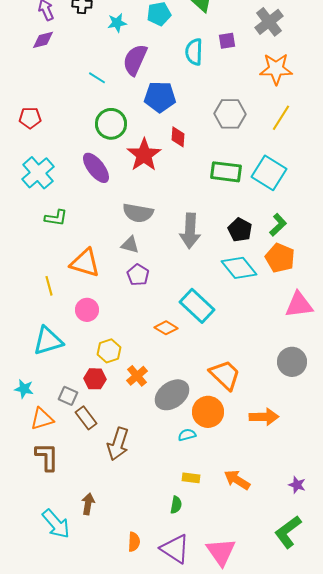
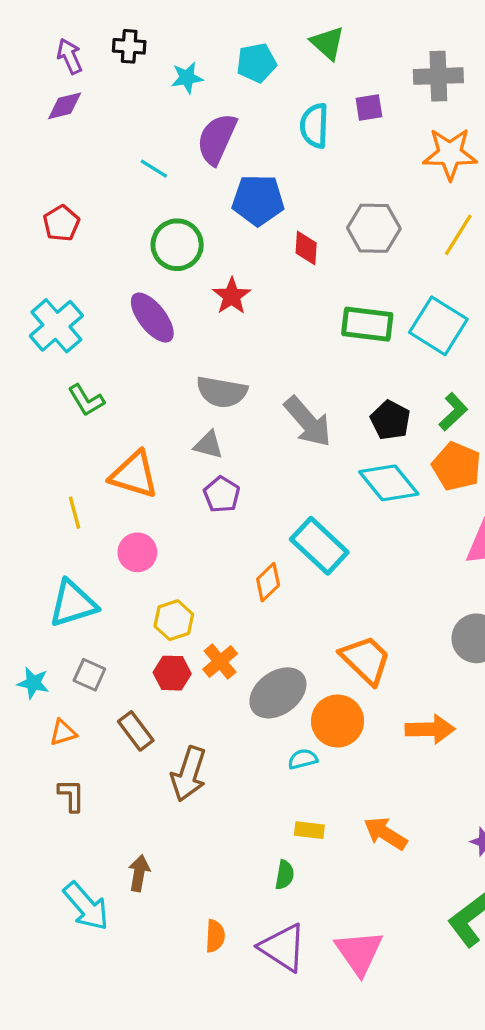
gray cross: (269, 22) -> (438, 76), turned 36
red pentagon: (30, 118) -> (61, 223), moved, turned -30
red diamond: (178, 137) -> (306, 248), moved
red star: (144, 155) -> (232, 296), size x0.7
green L-shape: (56, 218) -> (86, 400), turned 50
gray arrow: (190, 231) -> (308, 422), turned -44
orange diamond: (166, 328) -> (268, 582), turned -75
red hexagon: (95, 379) -> (172, 673), moved
gray square: (68, 396) -> (89, 675), moved
orange triangle: (42, 419) -> (63, 733), size x0.7
brown L-shape: (47, 457) -> (71, 795), size x0.7

